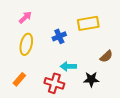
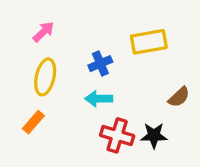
cyan arrow: (68, 66) -> (99, 99), moved
orange rectangle: (19, 79) -> (33, 122), moved
red cross: (54, 83) -> (117, 135), moved

